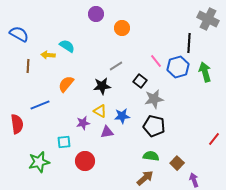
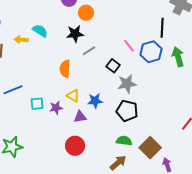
orange circle: (122, 28) -> (86, 13), moved
orange semicircle: (66, 84) -> (65, 69), moved, turned -36
black star: (102, 86) -> (75, 34), moved
cyan square: (64, 142) -> (37, 104), moved
red circle: (85, 161) -> (75, 146), moved
brown square: (177, 163) -> (150, 148), size x1.5

